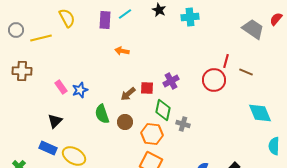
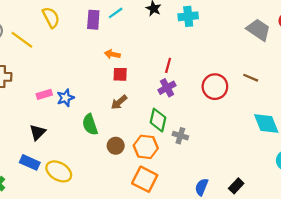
yellow line: (41, 38) -> (22, 40), turned 50
red line: (226, 61) -> (168, 65), moved
pink rectangle: (61, 87) -> (44, 94), turned -72
red square: (147, 88) -> (120, 74), moved
brown circle: (125, 122) -> (116, 146), moved

